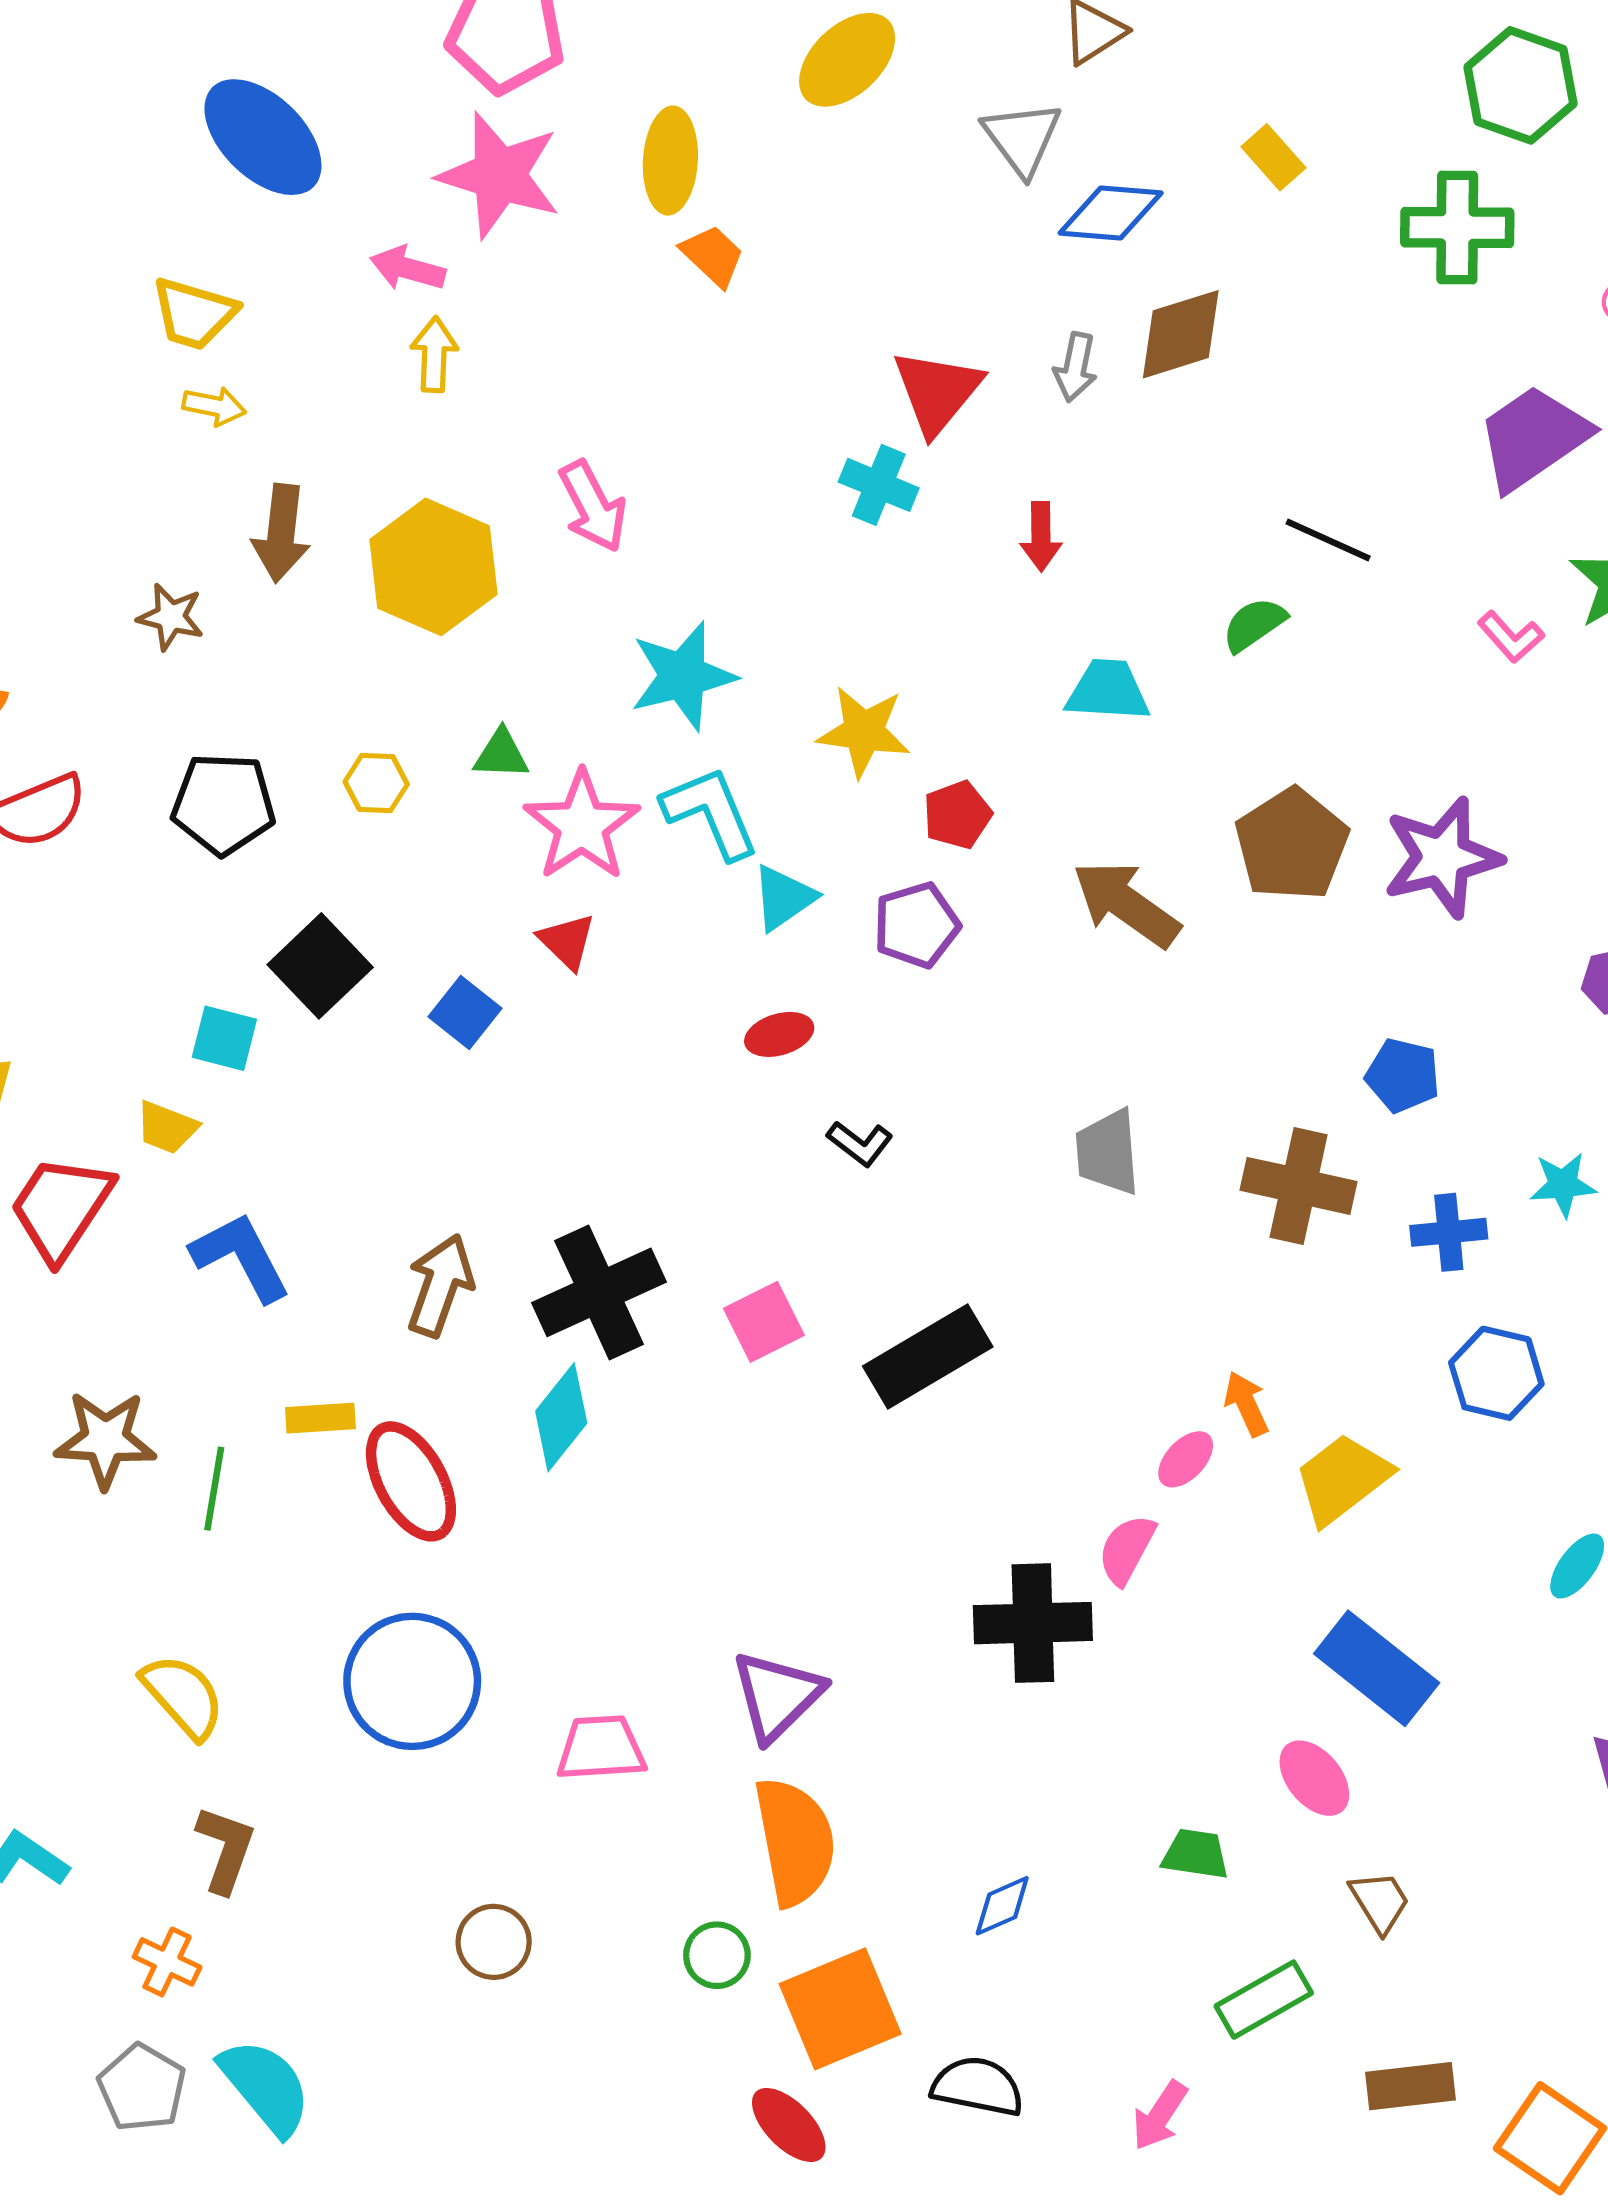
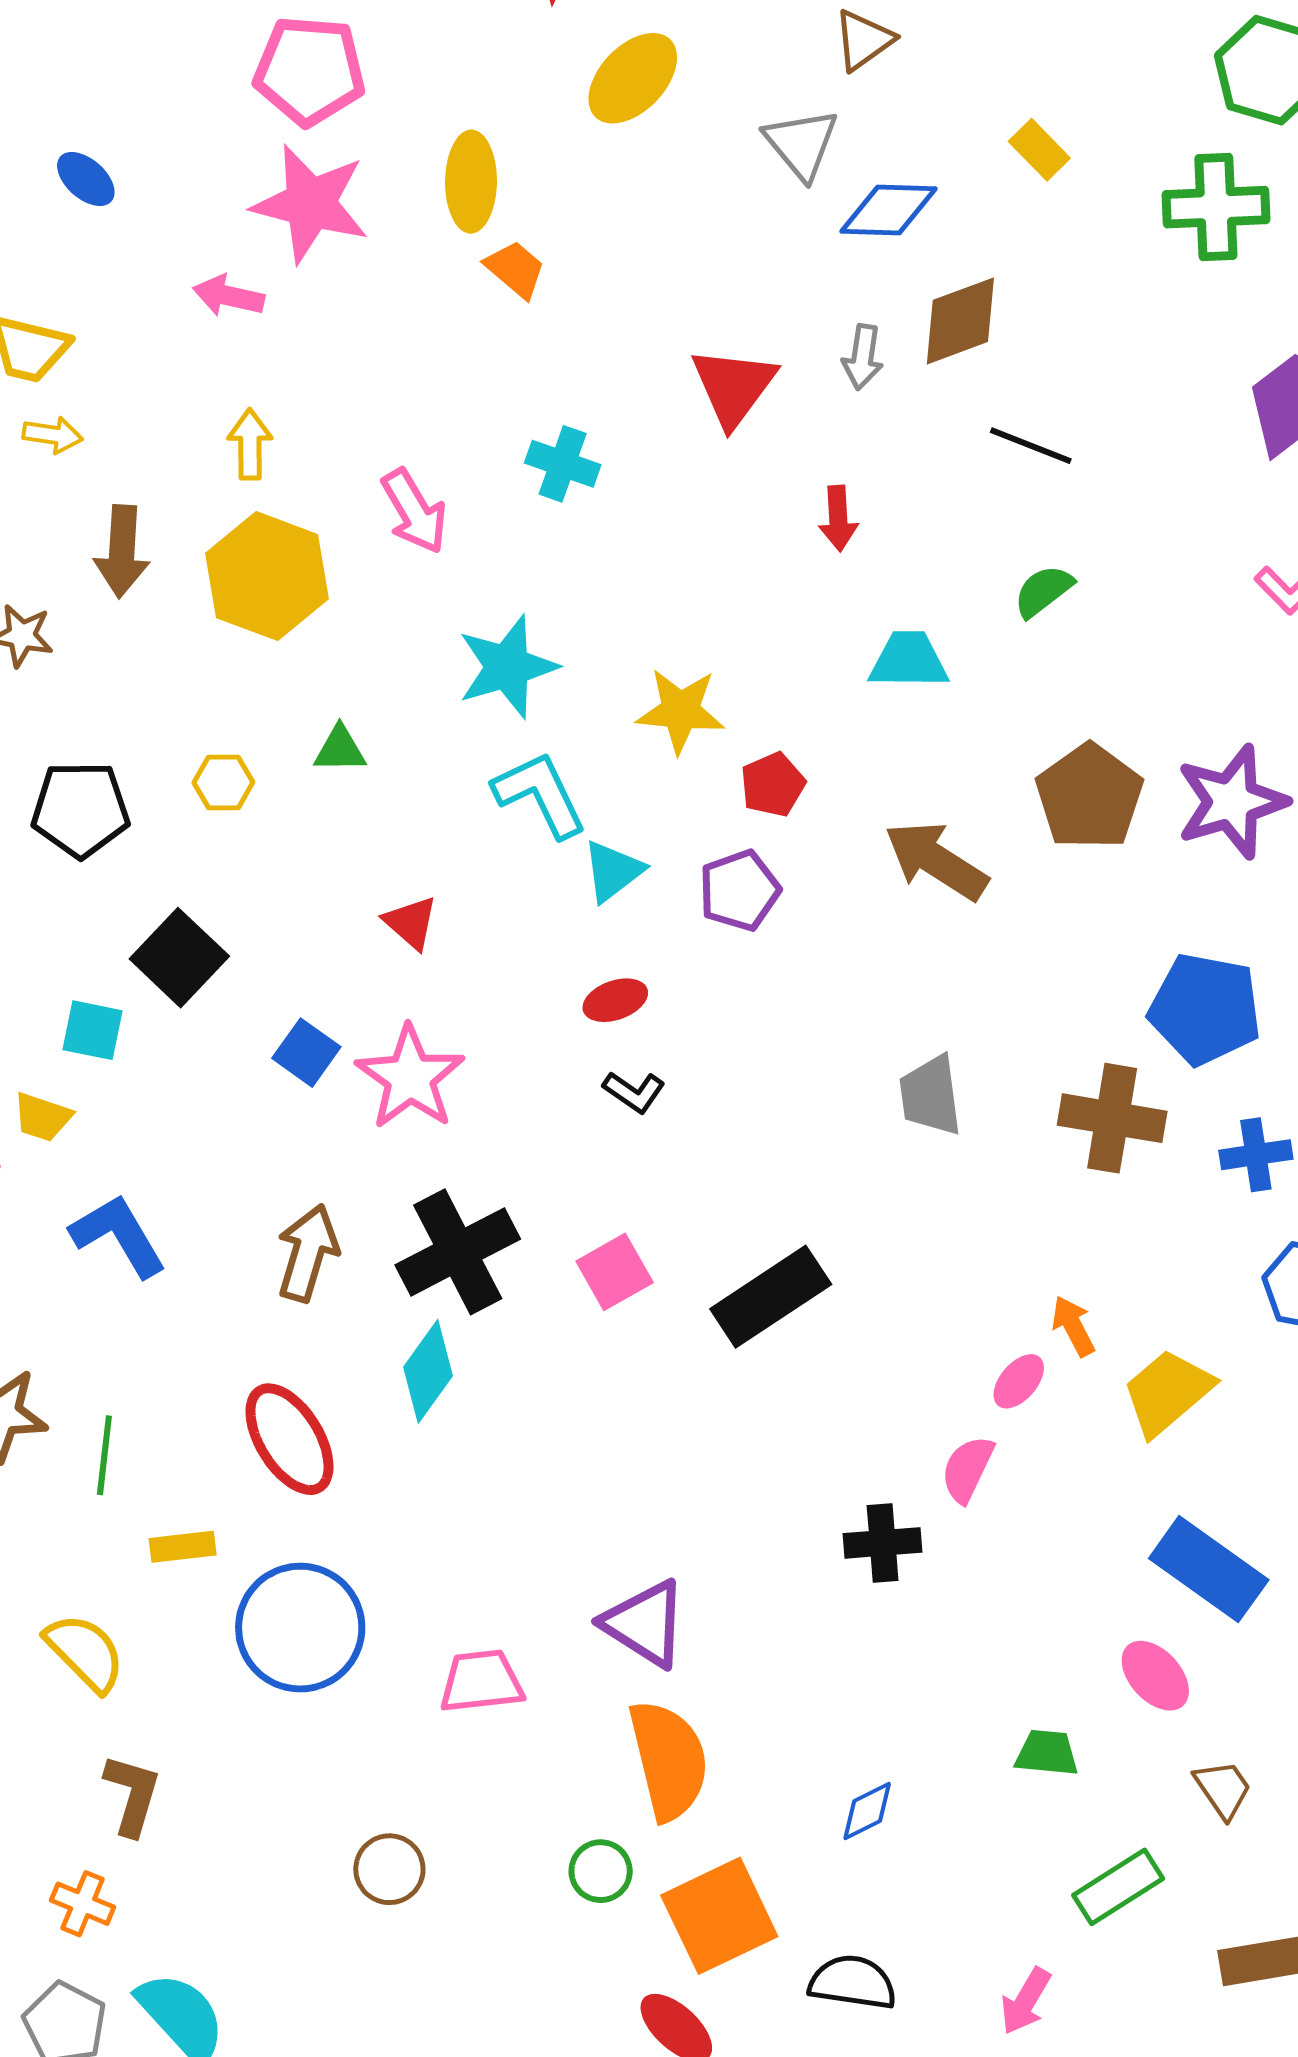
blue ellipse: (263, 137) -> (86, 179), size x0.5
yellow arrow: (434, 354) -> (250, 444), moved
cyan cross: (879, 485) -> (563, 464), moved
black line: (1328, 540) -> (1031, 446), moved
pink star: (582, 826) -> (410, 1077), moved
blue square: (465, 1012) -> (306, 1053), moved
blue pentagon: (1403, 1075) -> (1205, 1009), size x1.6
black L-shape: (860, 1143) -> (634, 1092), moved
yellow rectangle: (320, 1418) -> (183, 1547), moved
black cross: (1033, 1623) -> (883, 1543), size x0.7
purple triangle: (777, 1696) -> (645, 1624), turned -40

